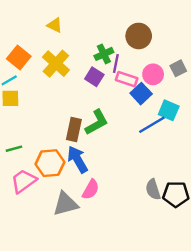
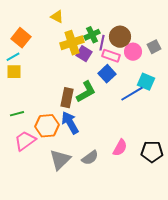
yellow triangle: (55, 25) -> (57, 17), moved
brown circle: (139, 36) -> (120, 37), moved
yellow cross: (56, 64) -> (72, 43), moved, turned 30
blue square: (141, 94) -> (107, 74), moved
pink semicircle: (91, 189) -> (120, 148), moved
gray semicircle: (153, 189) -> (90, 158), moved, turned -108
gray triangle: (66, 204) -> (60, 160), turned -30

